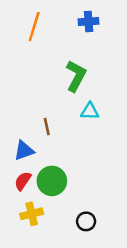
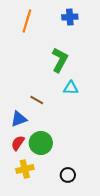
brown line: (47, 127) -> (37, 100), turned -48

